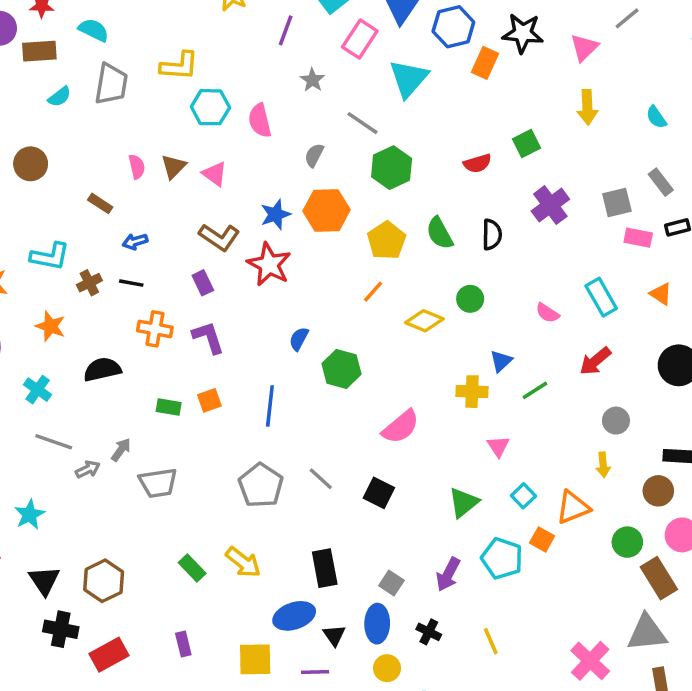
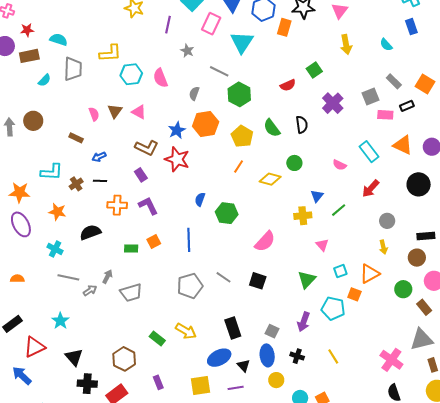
orange triangle: (661, 294) -> (403, 145), size x1.5
gray pentagon: (261, 485) -> (190, 286), turned 30
cyan square: (523, 496) -> (340, 271), turned 32
brown rectangle: (659, 578) -> (424, 307), size x0.7
brown hexagon: (104, 581) -> (124, 359), moved

